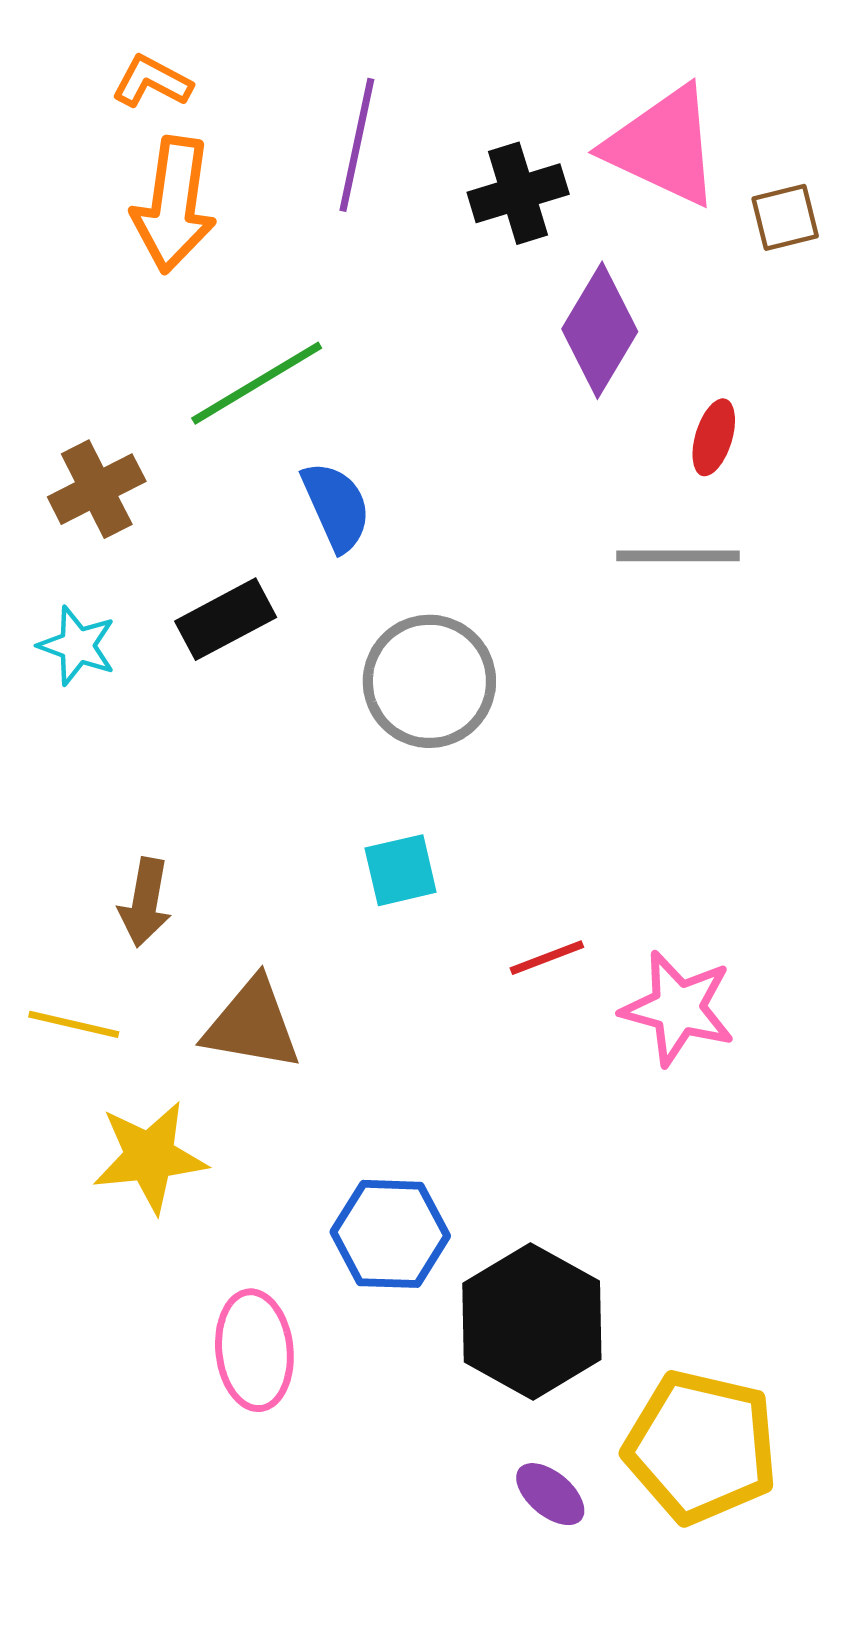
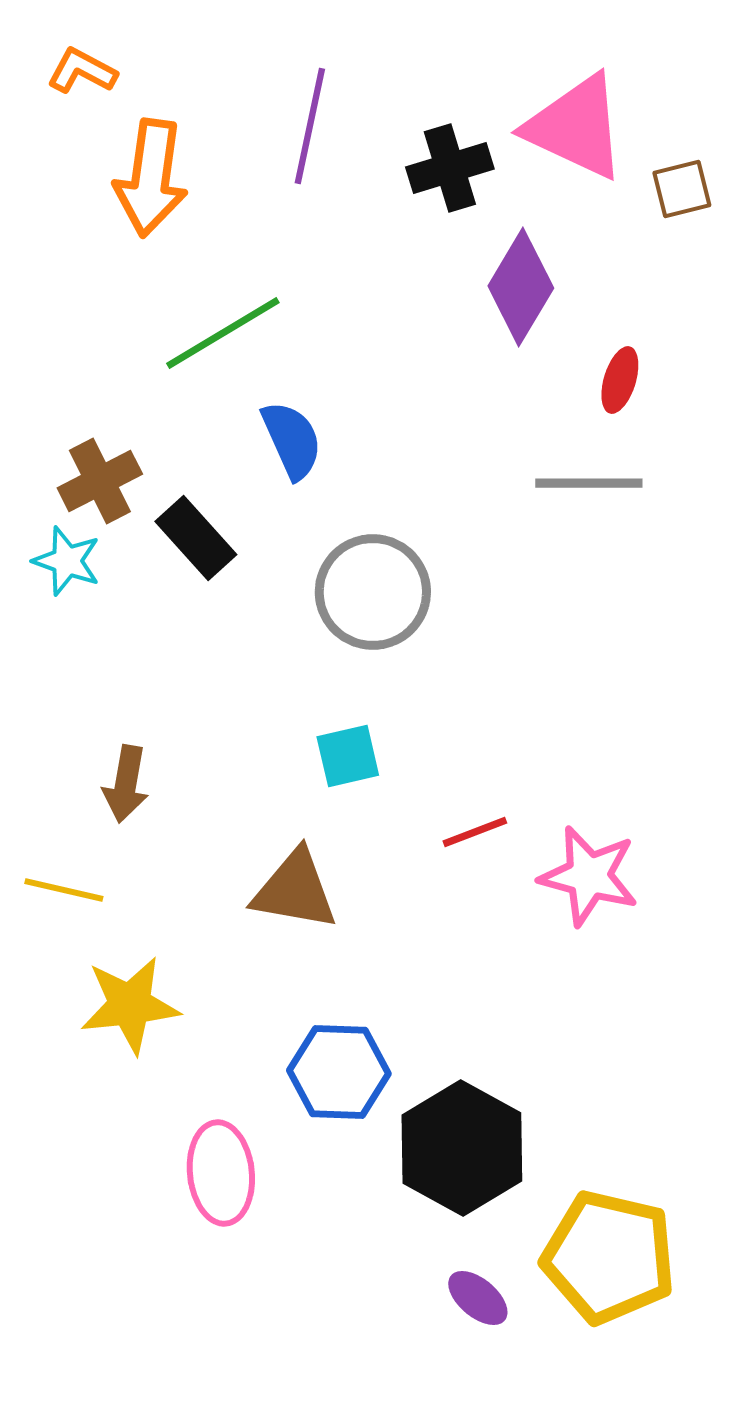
orange L-shape: (152, 82) -> (82, 71), moved
brown cross: (97, 489) -> (100, 481), moved
black rectangle: (226, 619) -> (196, 538), turned 76
brown triangle: (252, 1024) -> (295, 890), moved

